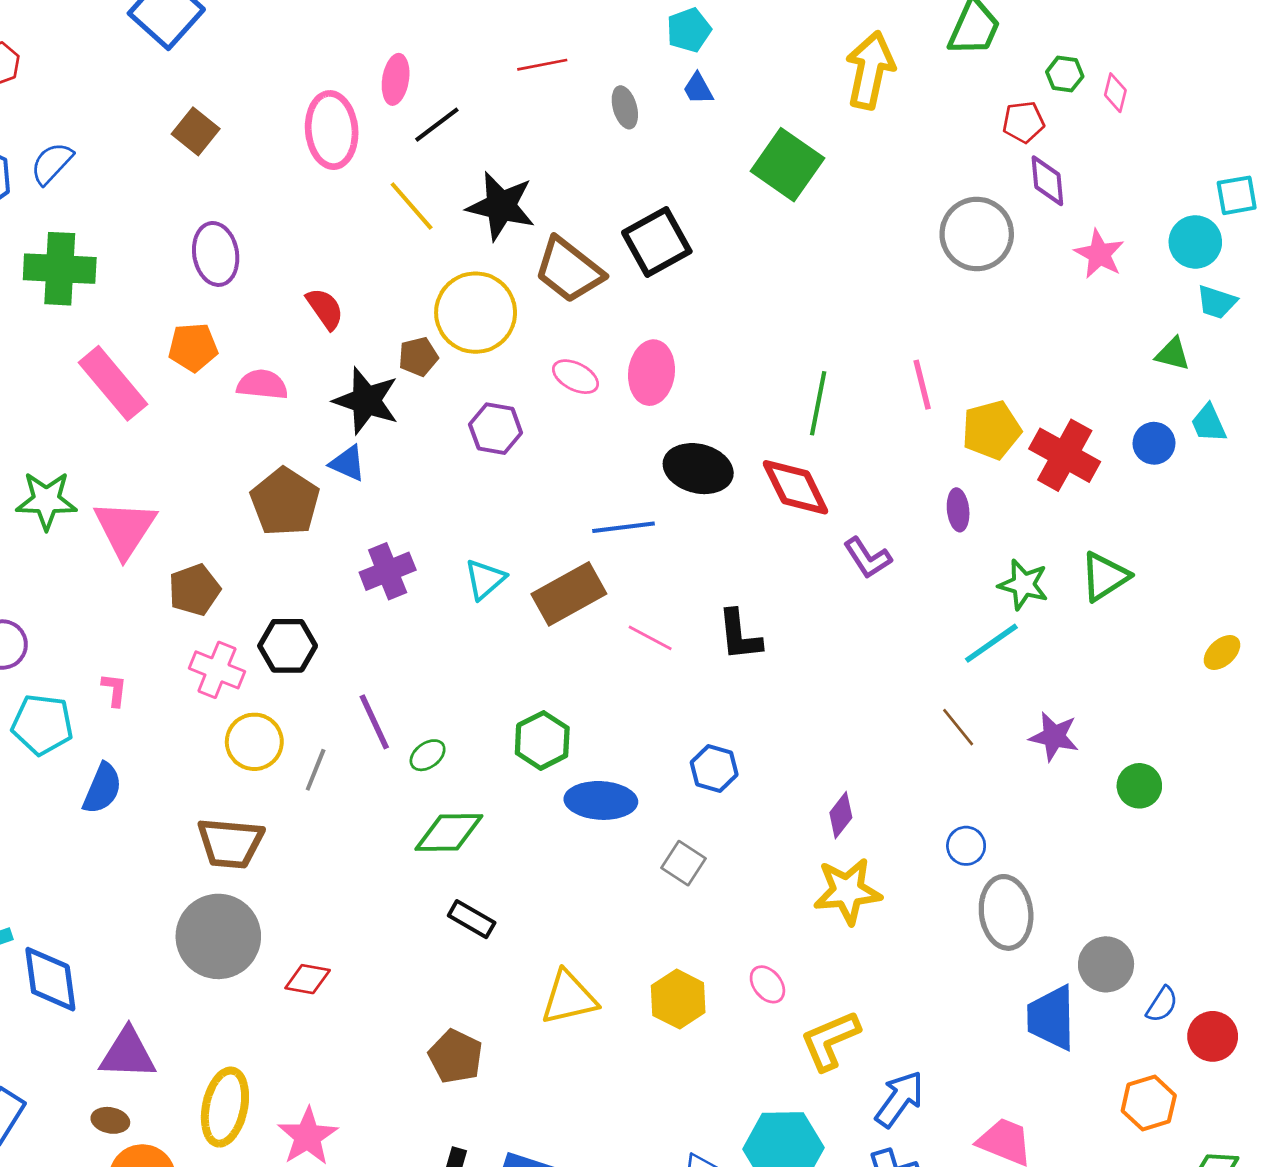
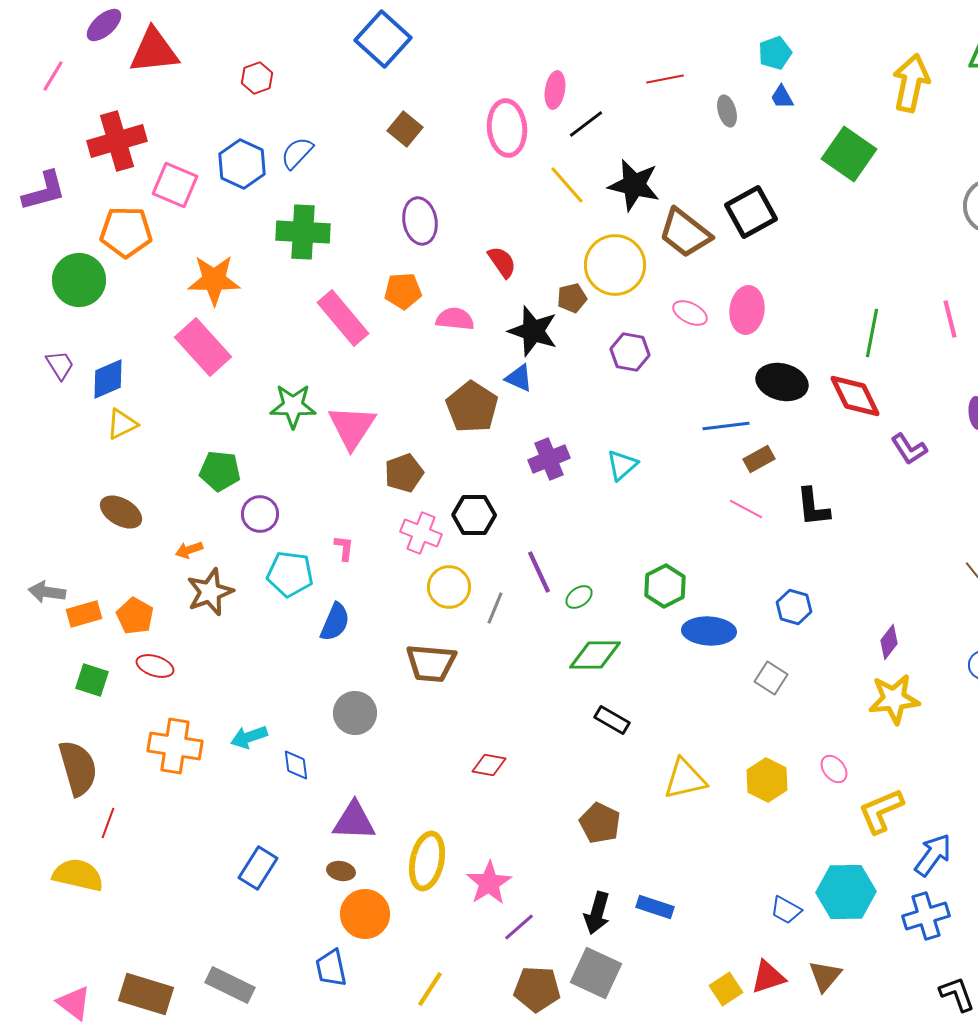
brown rectangle: (569, 594) -> (759, 459), moved, size x0.6
gray circle: (218, 936) -> (355, 713), moved, size x0.7
blue diamond: (50, 979) -> (296, 765), size x0.6

